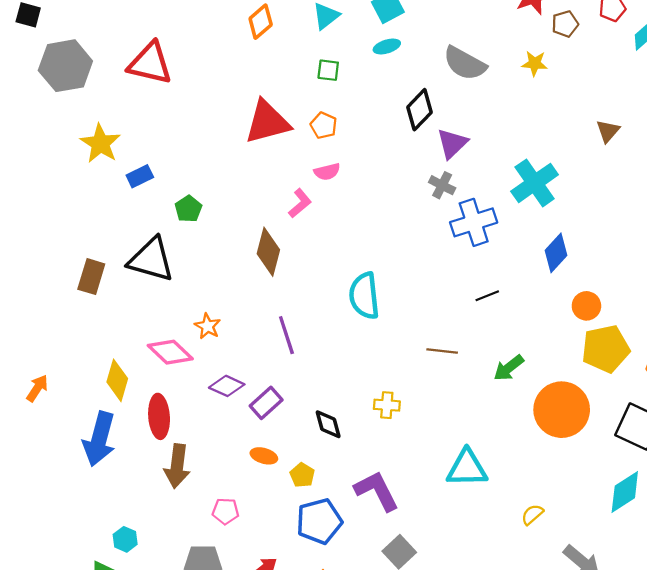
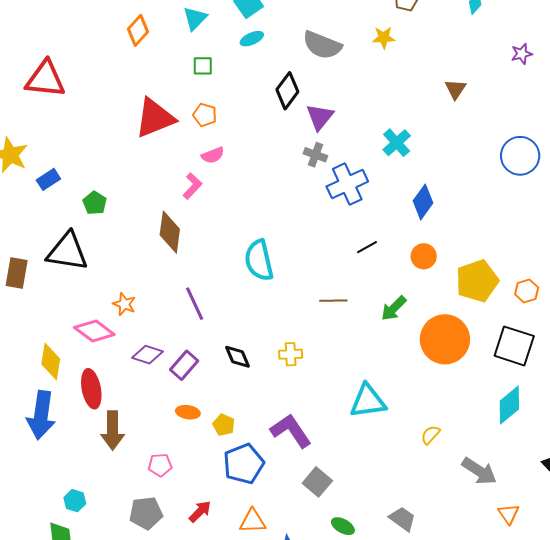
cyan cross: (535, 183) -> (397, 143), size x0.7
orange circle: (586, 306) -> (424, 256), moved
black diamond: (328, 424) -> (237, 357), moved

